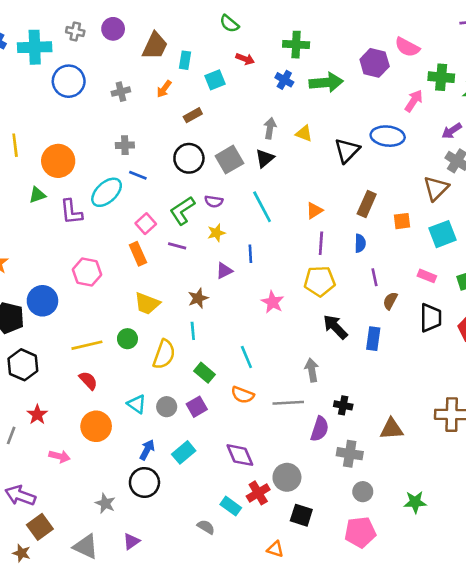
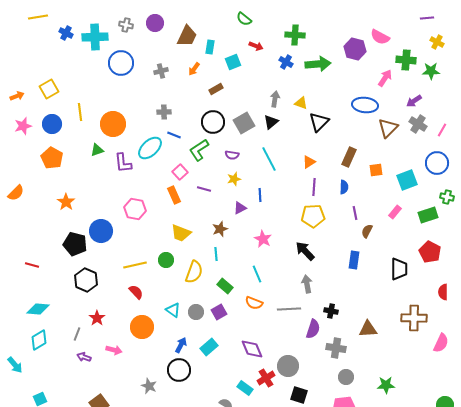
black triangle: (347, 150) -> (319, 122), moved
brown triangle: (436, 188) -> (388, 128), moved
green L-shape: (182, 211) -> (199, 150), moved
pink rectangle: (427, 276) -> (395, 212), turned -72
pink star: (273, 302) -> (263, 239), moved
black trapezoid: (431, 318) -> (399, 269), moved
black arrow: (335, 327) -> (305, 251), moved
purple arrow: (20, 496) -> (84, 357), moved, size x0.6

